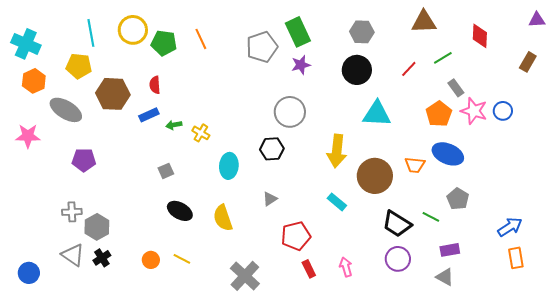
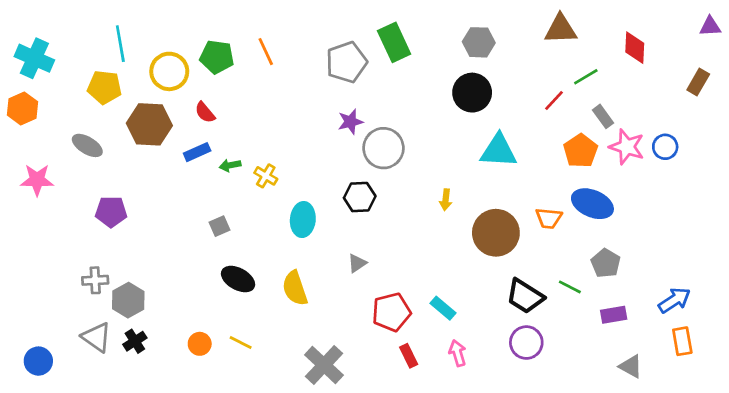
yellow circle: (133, 30) -> (169, 71), moved
purple star: (301, 65) -> (350, 122), moved
red line: (409, 69) -> (554, 101), moved
orange hexagon: (34, 81) -> (22, 108), moved
red semicircle: (155, 85) -> (205, 112), turned -36
gray ellipse: (66, 110) -> (87, 145), size x0.7
yellow arrow: (337, 151) -> (446, 200), size x0.5
cyan rectangle: (337, 202) -> (443, 308), moved
purple rectangle: (450, 250) -> (614, 315), moved
gray triangle: (445, 277) -> (631, 366), moved

